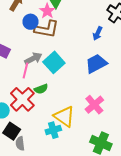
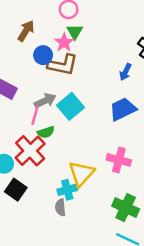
green semicircle: (41, 89) -> (46, 132), moved
pink cross: (94, 105) -> (119, 160), turned -36
yellow triangle: (64, 117) -> (81, 173), turned 35
gray semicircle: (20, 143) -> (60, 207), moved

